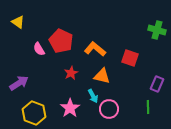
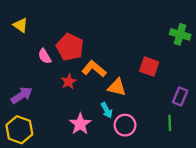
orange L-shape: (95, 49) -> (94, 69), moved
red star: (71, 73) -> (69, 81), moved
yellow hexagon: (34, 113) -> (19, 130), moved

